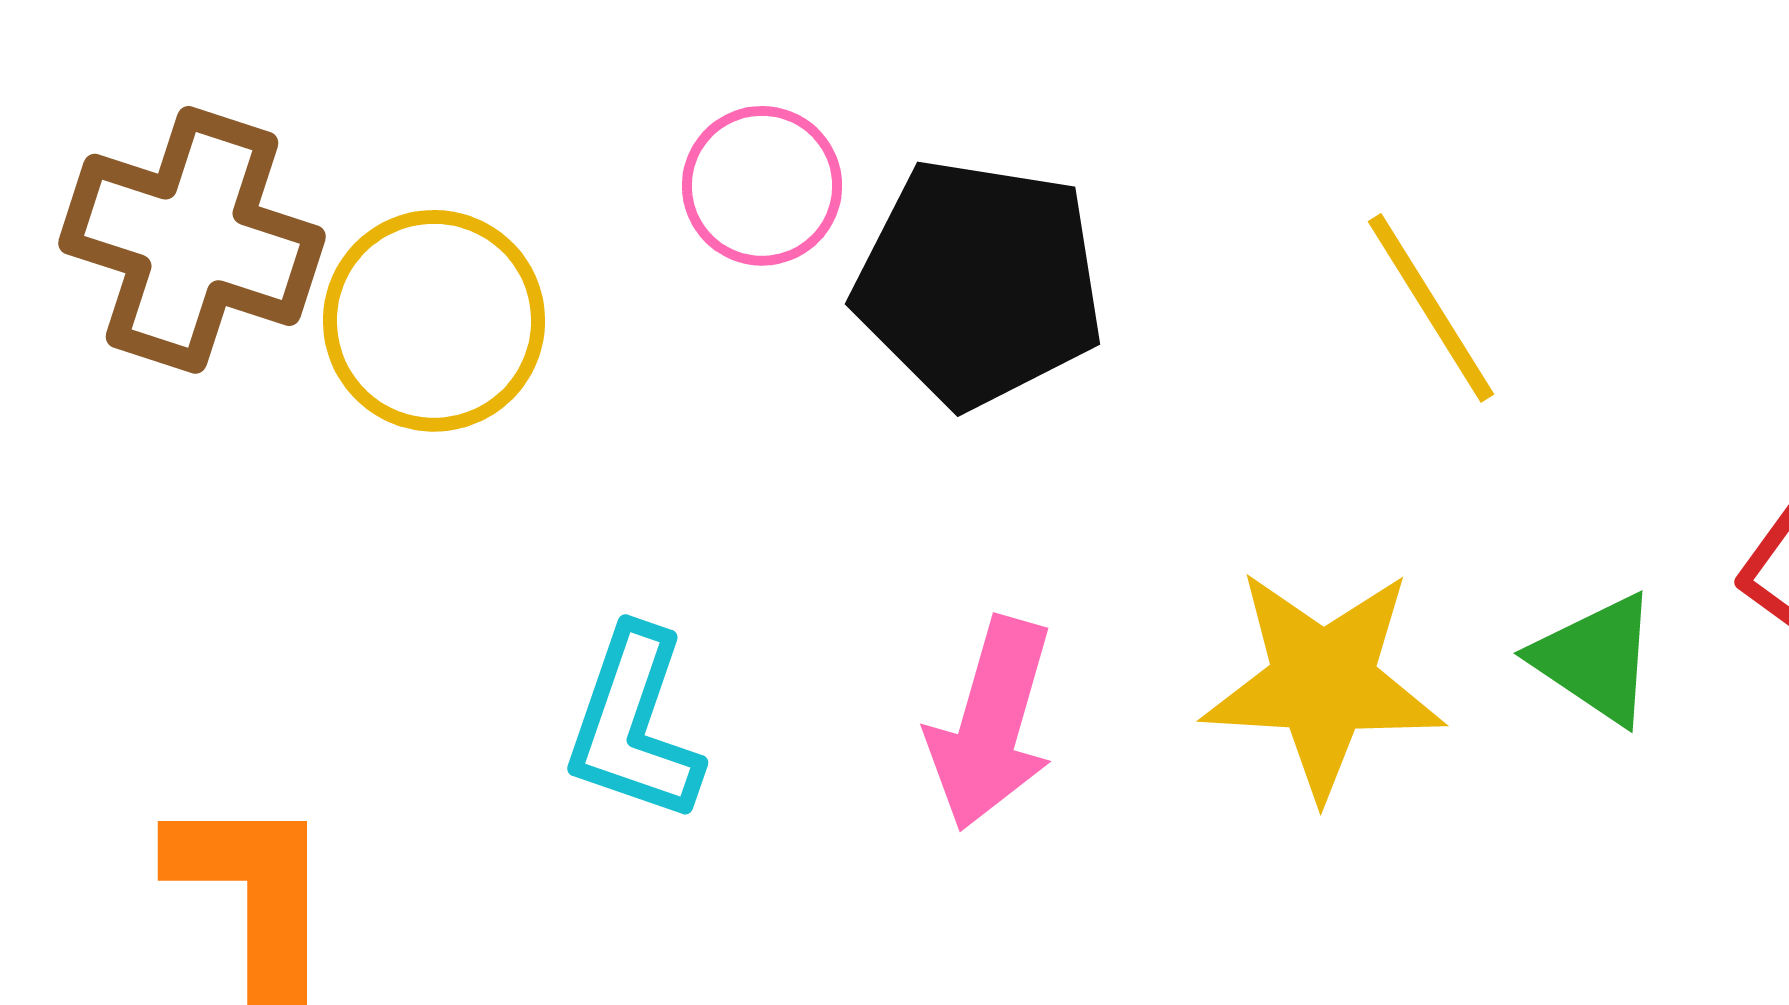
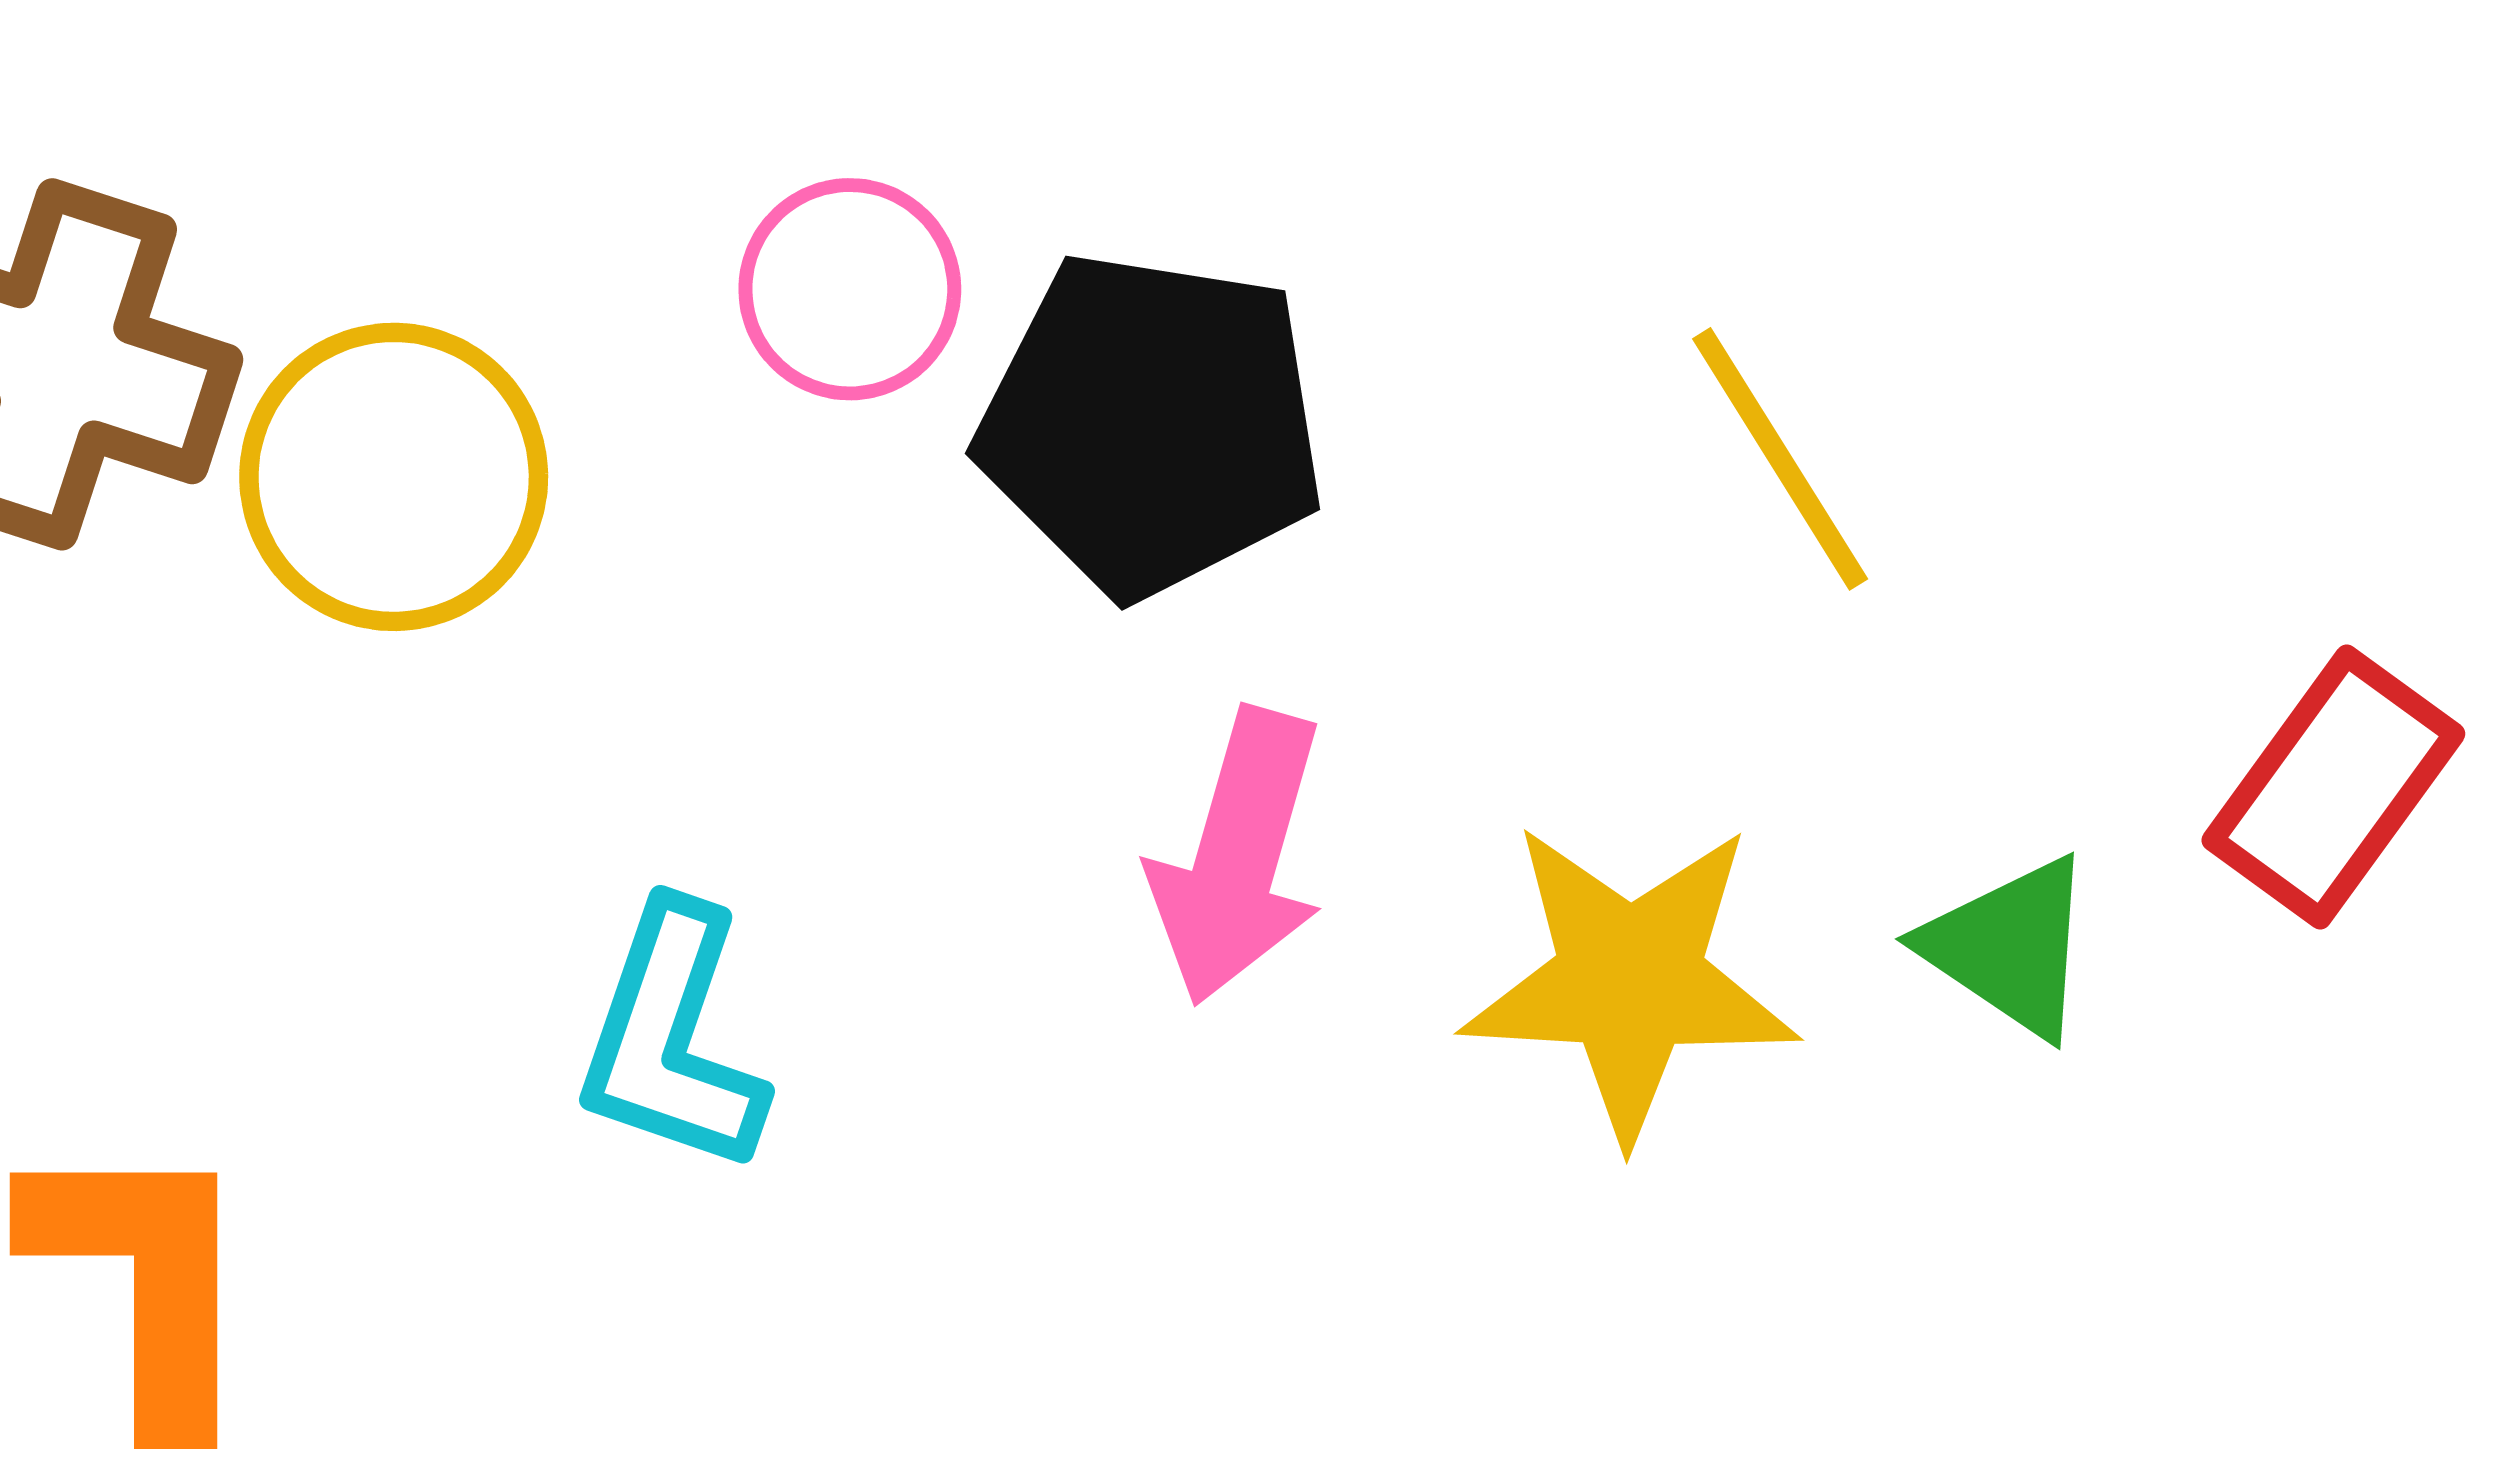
pink arrow: (991, 724) -> (1238, 857), moved

